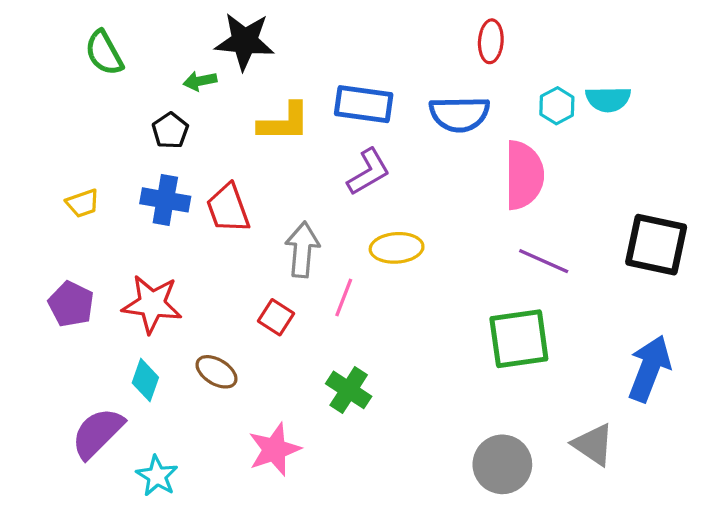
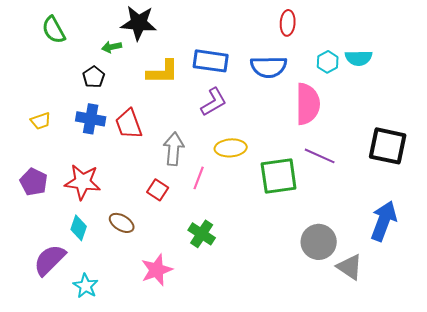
green square: (519, 339) -> (279, 176), moved
gray circle: (502, 464) -> (319, 242), moved

